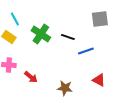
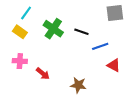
cyan line: (15, 19) -> (26, 13), turned 64
red triangle: (99, 80) -> (114, 65), moved

